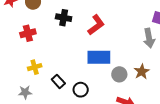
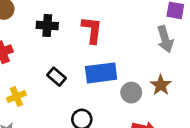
red L-shape: (96, 25) -> (92, 30), turned -40
black rectangle: (58, 81) -> (57, 77), moved

